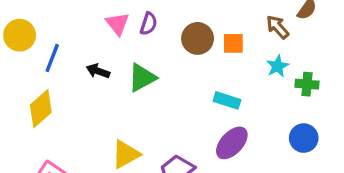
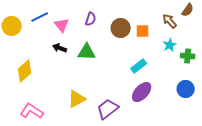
pink triangle: (118, 24) -> (62, 25), moved
blue line: (52, 58) -> (40, 17), moved, turned 42
green triangle: (142, 78) -> (87, 52), turned 30
cyan rectangle: (227, 100) -> (139, 66), turned -56

